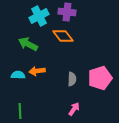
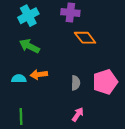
cyan cross: (39, 16) -> (28, 16), moved
orange diamond: (63, 36) -> (85, 38), moved

